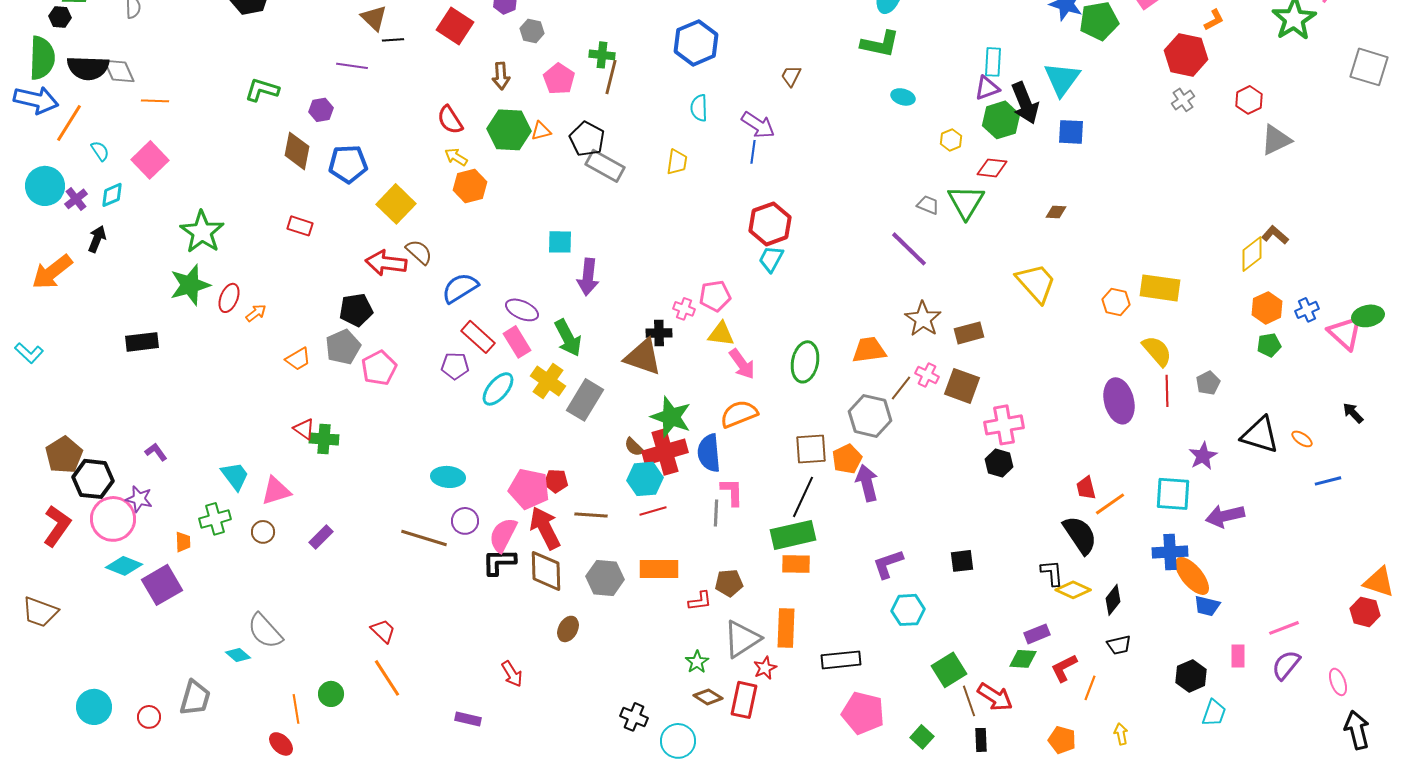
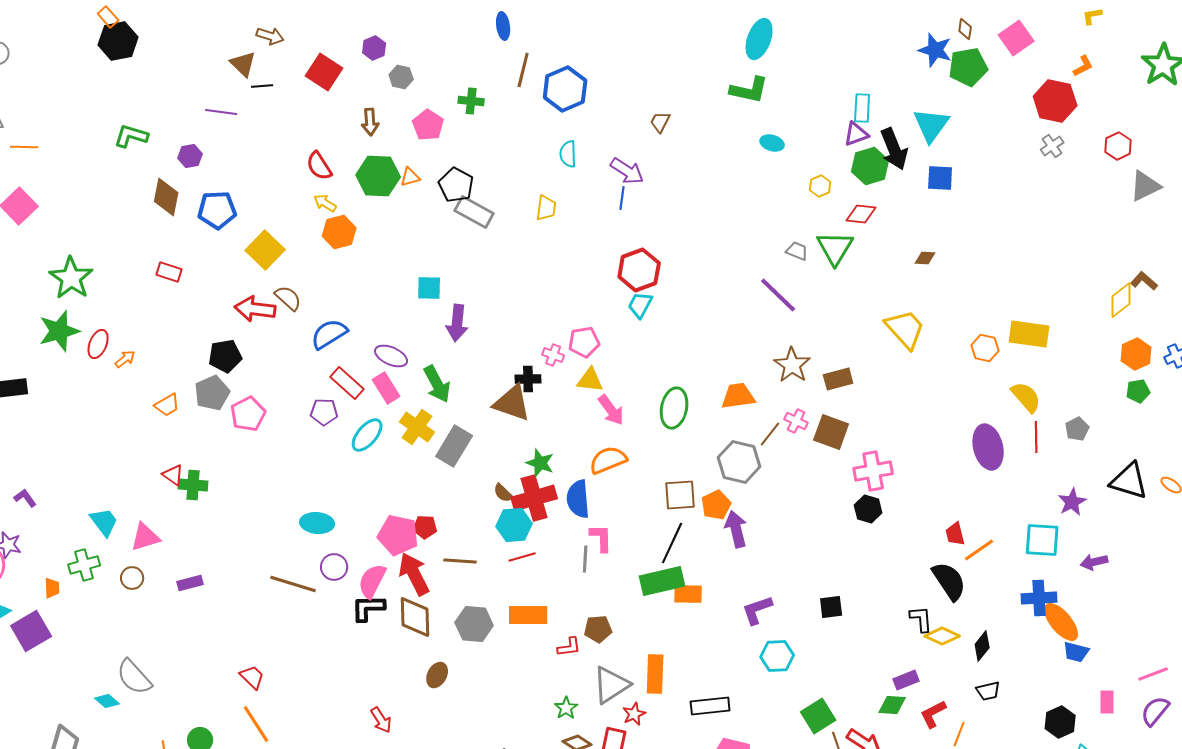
brown line: (611, 77) -> (523, 70), moved
green star: (671, 417) -> (540, 463), size x0.7
purple arrow: (1225, 516) -> (1094, 562), size x0.7
purple rectangle: (321, 537) -> (190, 583), turned 30
orange rectangle: (796, 564) -> (688, 594), moved

